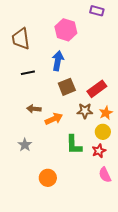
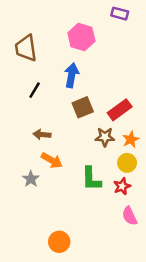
black line: (28, 73) -> (35, 90), turned -48
orange arrow: (54, 119) -> (52, 160), moved, turned 54
orange circle: (48, 178) -> (59, 242), moved

